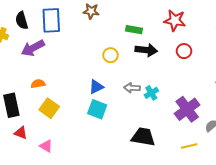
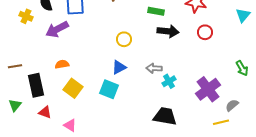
yellow circle: (110, 55) -> (124, 39), moved
cyan cross: (151, 93) -> (169, 81), moved
cyan square: (97, 109) -> (109, 89), moved
yellow line: (189, 146) -> (221, 122), moved

